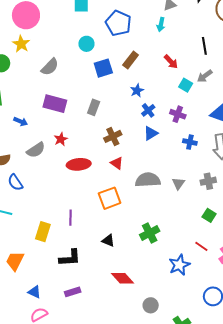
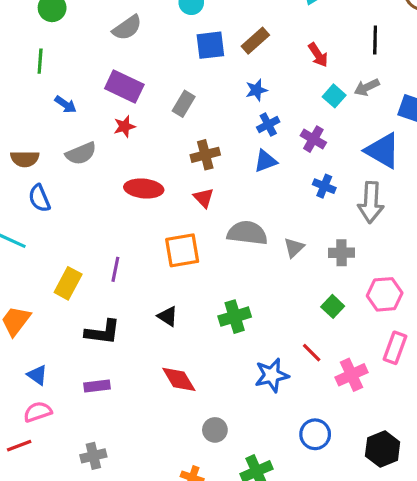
red star: (61, 139) -> (124, 126), moved

